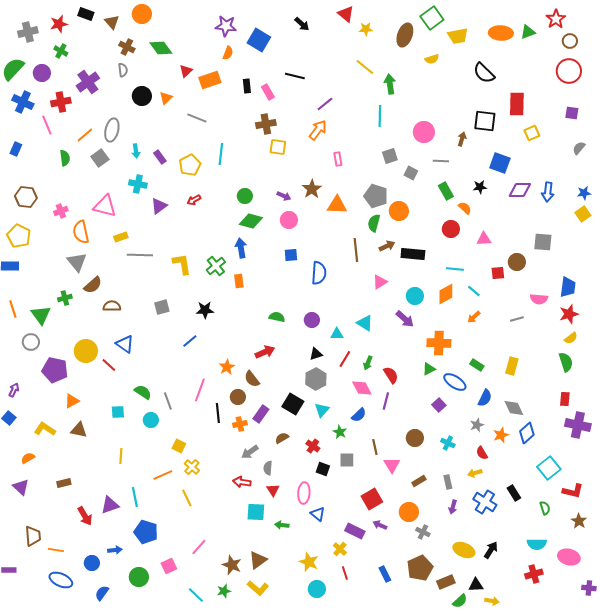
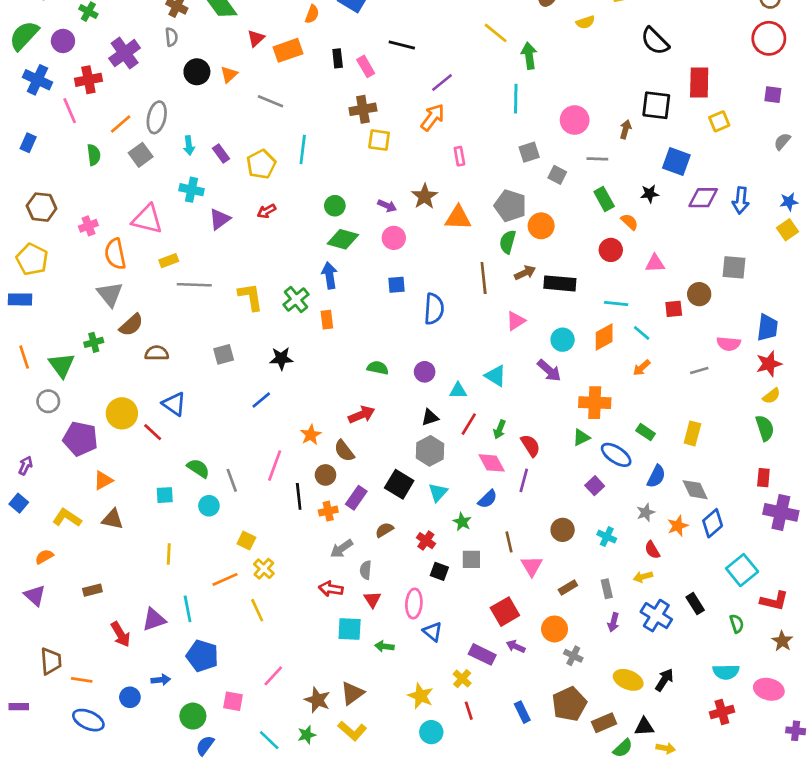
pink square: (169, 566) -> (233, 701), turned 35
blue semicircle: (102, 593) -> (205, 746), moved

